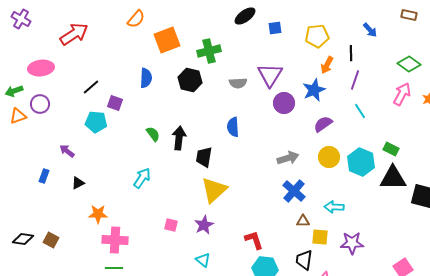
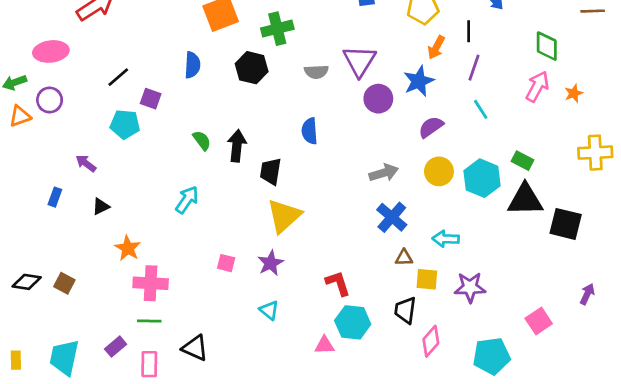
green diamond: (409, 64) -> (547, 46), turned 55
orange star: (98, 214) -> (128, 248), turned 30

